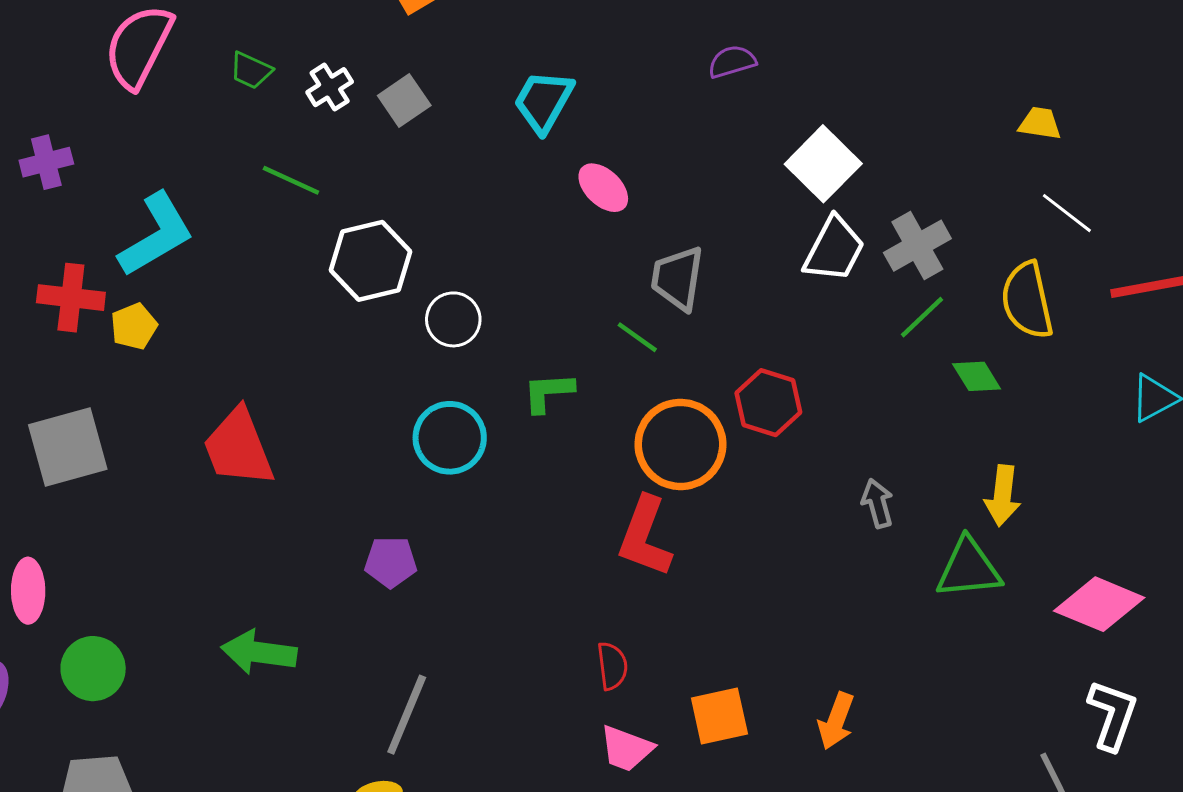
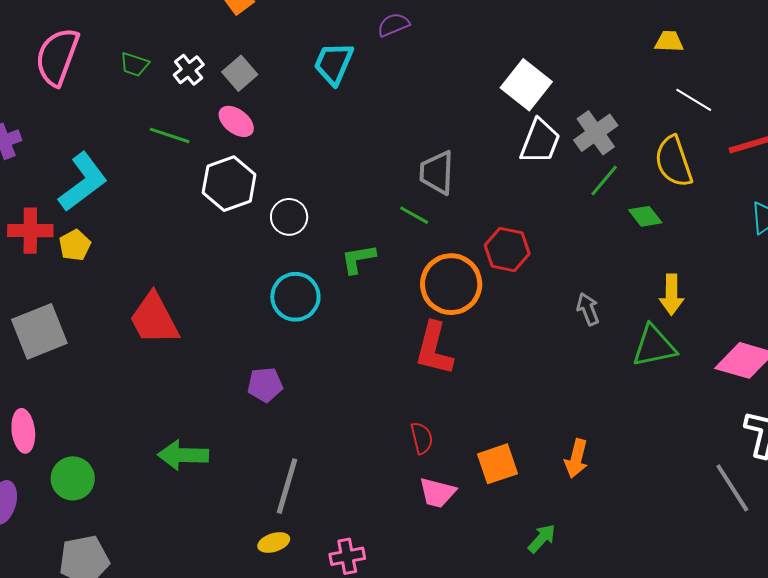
purple semicircle: (732, 62) -> (393, 25), moved
pink ellipse: (603, 188) -> (236, 121), moved

